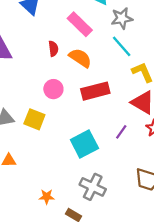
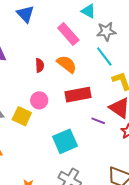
red semicircle: (53, 49) -> (40, 65), moved
pink circle: (53, 89) -> (39, 100), moved
purple line: (121, 132) -> (98, 121), moved, turned 72

